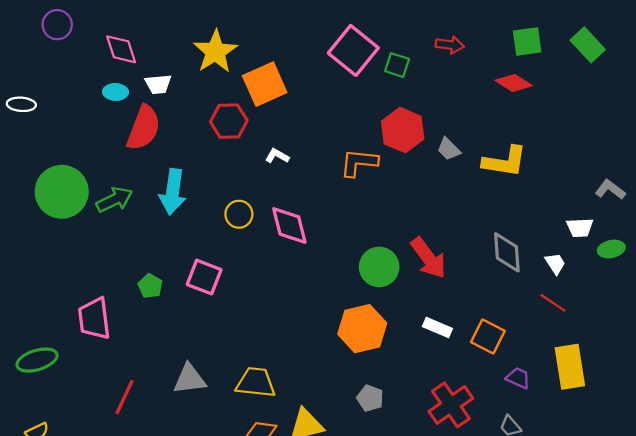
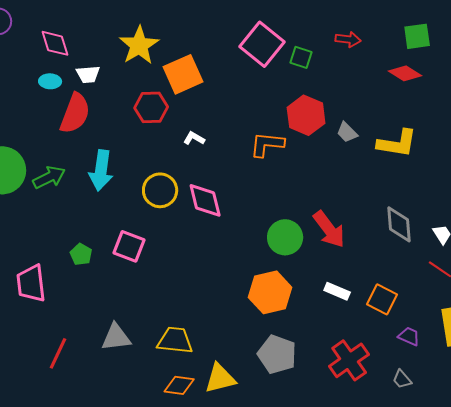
yellow circle: (239, 214) -> (160, 190), size x1.4
gray pentagon: (370, 398) -> (277, 354), size x1.6

